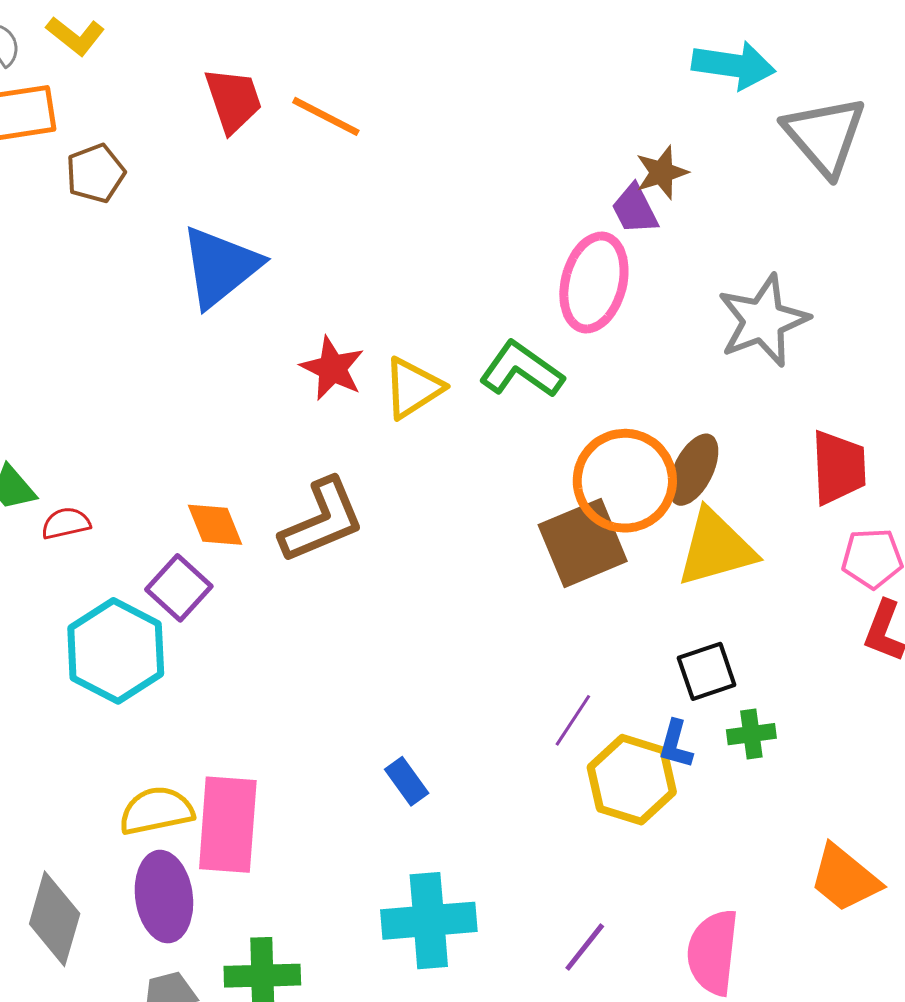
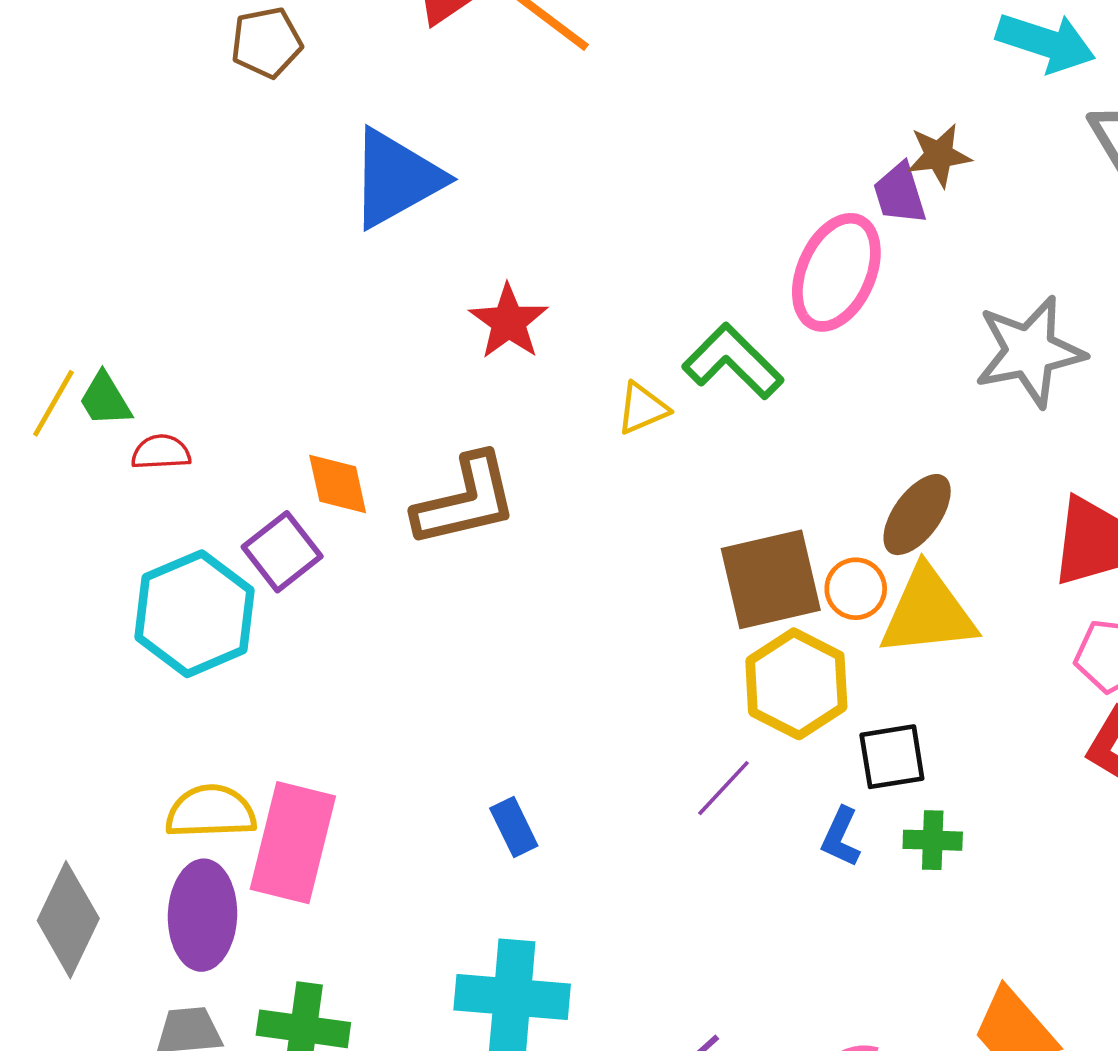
yellow triangle: (413, 388) -> (642, 408), moved, size x0.7
orange circle: (625, 481) -> (856, 589), moved, size x0.5
yellow hexagon: (632, 780) -> (796, 684), moved

